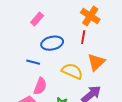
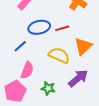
red line: (83, 37) -> (62, 28), moved, turned 64
blue line: (33, 62) -> (20, 46), turned -56

